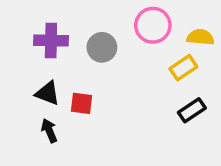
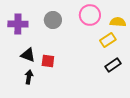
purple cross: (51, 41) -> (18, 24), moved
gray circle: (102, 47) -> (53, 20), moved
black arrow: (49, 131) -> (29, 77), turned 32

